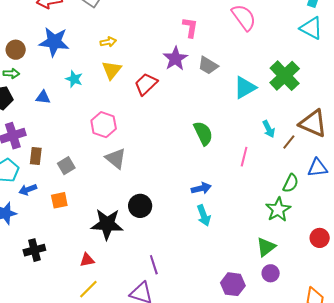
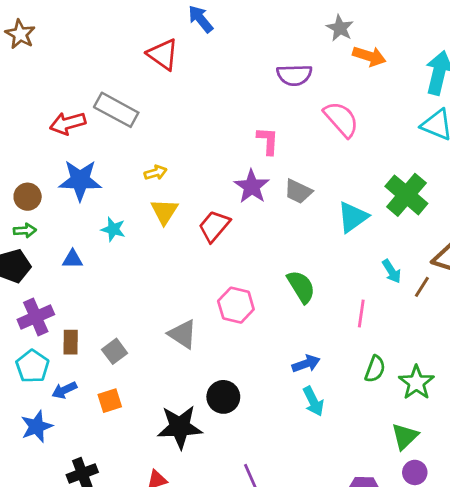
pink hexagon: (104, 125) -> (236, 305), moved
green semicircle: (291, 183) -> (375, 369), moved

